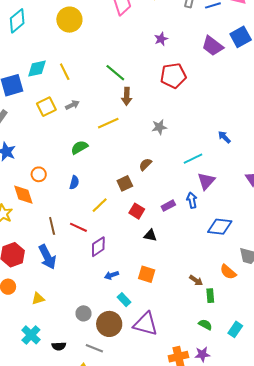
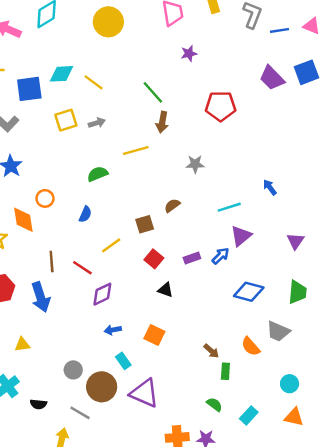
purple star: (161, 39) -> (189, 53), moved
yellow line: (65, 72) -> (94, 82), turned -36
blue arrow: (192, 200) -> (220, 256), turned 49

